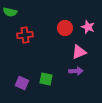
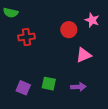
pink star: (88, 27) -> (92, 20), moved
purple arrow: (76, 71) -> (78, 87), moved

